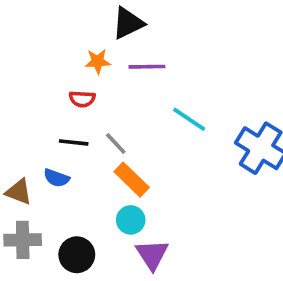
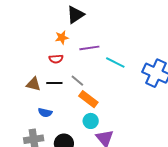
purple line: (147, 67) -> (89, 48), moved
blue semicircle: (56, 178) -> (45, 113), moved
brown triangle: (19, 192) -> (33, 84), moved

